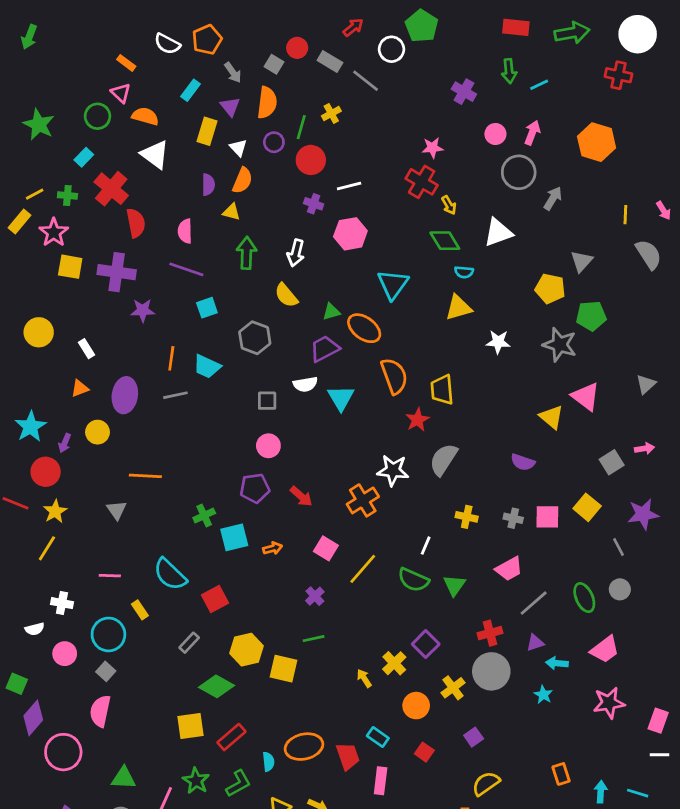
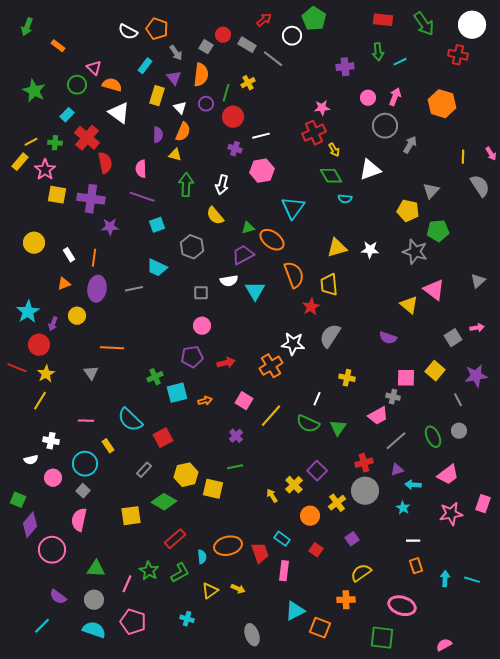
green arrow: (572, 33) -> (424, 24), turned 65
orange pentagon: (207, 40) -> (157, 29), turned -30
orange rectangle: (126, 63) -> (58, 46), moved
purple cross: (464, 92) -> (345, 67), turned -36
red cross: (422, 182) -> (314, 133), turned 35
yellow triangle: (458, 308) -> (337, 248), moved
orange line: (171, 358) -> (94, 258), moved
red arrow: (301, 496) -> (226, 363), turned -54
gray cross: (513, 518) -> (393, 397), moved
pink rectangle: (658, 721) -> (483, 504), moved
yellow square: (190, 726) -> (131, 516), moved
white line: (660, 755) -> (413, 541), moved

